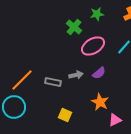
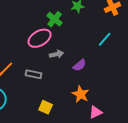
pink ellipse: (93, 46) -> (40, 38), moved
gray arrow: (76, 75) -> (57, 54), moved

